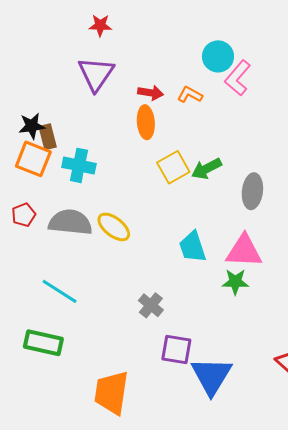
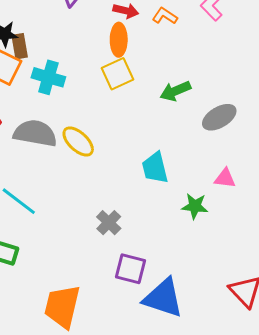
yellow square: (173, 167) -> (117, 74), moved
gray ellipse: (252, 191) -> (219, 117), turned 48
pink triangle: (244, 251) -> (225, 178), moved, size x0.6
blue triangle: (211, 376) -> (163, 298), turned -48

